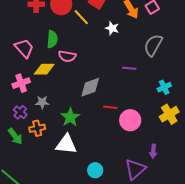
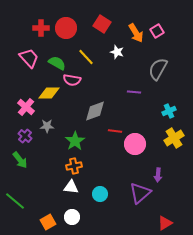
yellow line: (81, 17) -> (86, 57), moved
green semicircle: (52, 39) -> (57, 63), turned -66
pink trapezoid: (24, 48) -> (29, 58), moved
pink cross: (21, 83) -> (26, 107), turned -30
orange cross: (37, 128) -> (74, 166), moved
white triangle: (66, 144) -> (71, 187), moved, size x0.7

